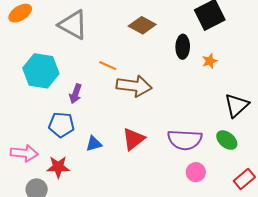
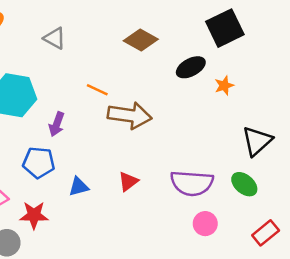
gray triangle: (73, 25) -> (55, 38), size x0.6
black ellipse: (183, 47) -> (191, 67), turned 60
red triangle: (134, 139) -> (128, 182), size x0.7

